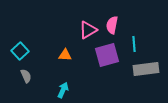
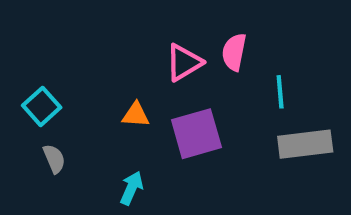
purple square: (107, 55) -> (196, 134), moved

